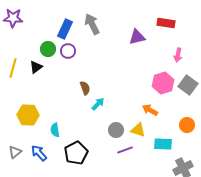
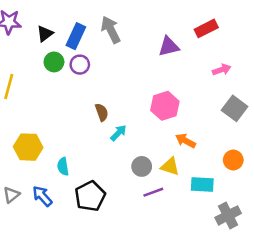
red rectangle: (166, 23) -> (206, 28), turned -36
pink arrow: (178, 55) -> (222, 70), turned -120
black triangle: (36, 67) -> (45, 34), moved
pink hexagon: (163, 83) -> (165, 106), moved

